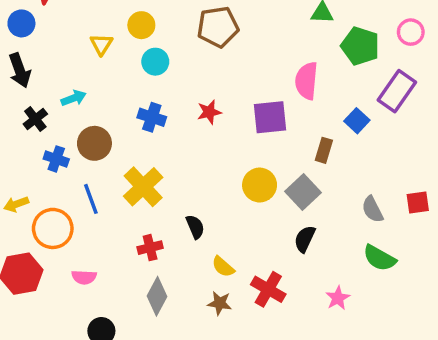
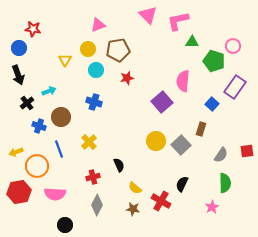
brown pentagon: (218, 27) -> (118, 50), moved
pink circle: (411, 32) -> (233, 46), moved
red star: (209, 112) -> (127, 78), moved
purple square: (270, 117) -> (162, 102), turned -35
brown rectangle: (324, 150) -> (201, 129), moved
yellow cross: (143, 187) -> (89, 142), size x0.7
gray semicircle: (373, 209) -> (221, 155), turned -119
black semicircle: (305, 239) -> (182, 184), moved
green semicircle: (379, 258) -> (225, 183), turned -120
pink semicircle: (84, 277) -> (55, 194), size x1.5
pink star: (338, 298) -> (212, 207), moved

